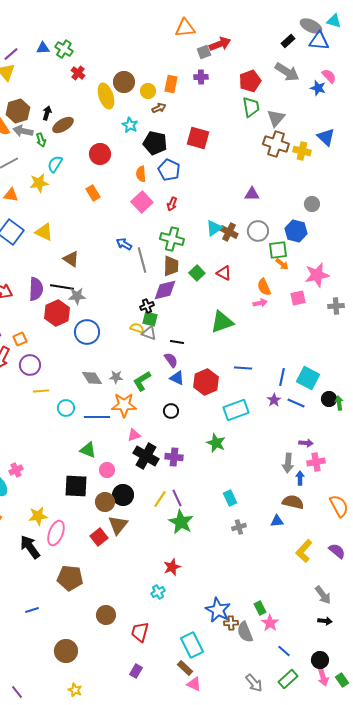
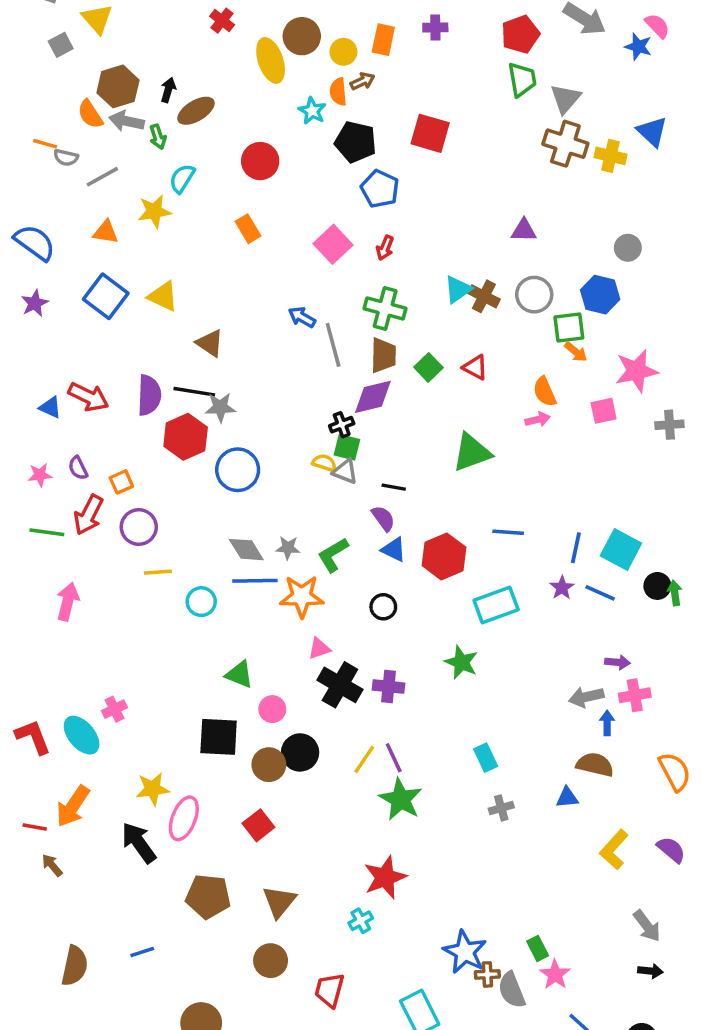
orange semicircle: (141, 174) -> (338, 92), moved
blue line: (97, 417) -> (255, 581), moved
gray arrow: (288, 463) -> (586, 697), turned 72
brown triangle: (118, 525) -> (279, 902), moved
red star: (172, 567) -> (385, 877), size x1.4

